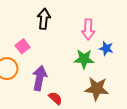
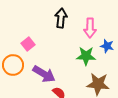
black arrow: (44, 19) -> (61, 18), moved
purple arrow: (40, 78) -> (44, 74), turned 110

